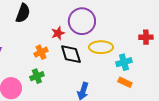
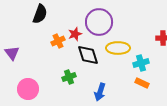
orange cross: (41, 52) -> (58, 41), moved
green cross: (37, 76) -> (69, 77), moved

